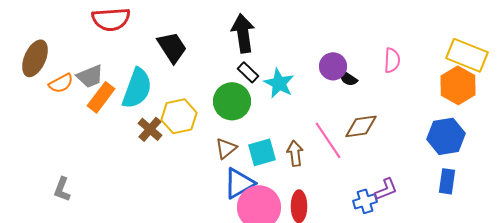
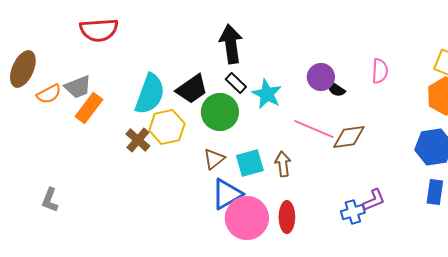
black trapezoid: (172, 47) -> (192, 89), moved, turned 88
cyan semicircle: (137, 88) -> (150, 94), moved
pink line: (328, 140) -> (314, 129), moved, turned -33

